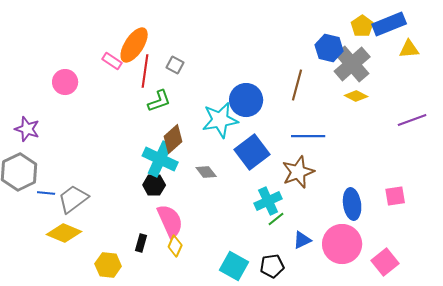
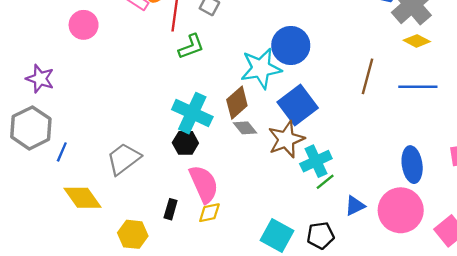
brown line: (297, 85) -> (367, 76), moved
blue line: (308, 136) -> (418, 87), moved
brown diamond: (173, 139) -> (237, 103), moved
brown star: (298, 172) -> (286, 139), moved
blue line: (46, 193) -> (62, 152), turned -72
gray trapezoid: (73, 199) -> (124, 159), moved
yellow diamond: (64, 233) -> (82, 198), turned 32
yellow diamond: (175, 246) -> (209, 213), turned 55

